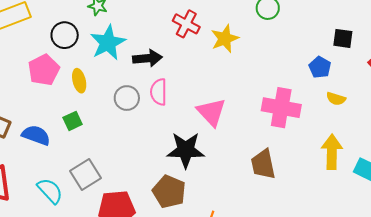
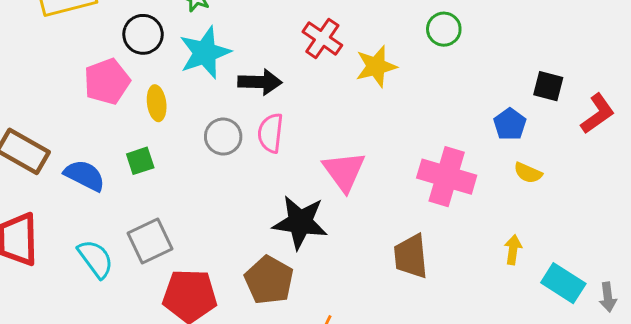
yellow arrow: (332, 152) -> (513, 250), size x0.6

